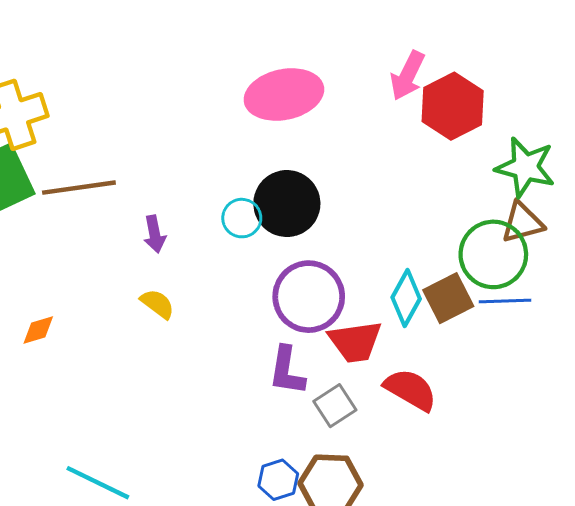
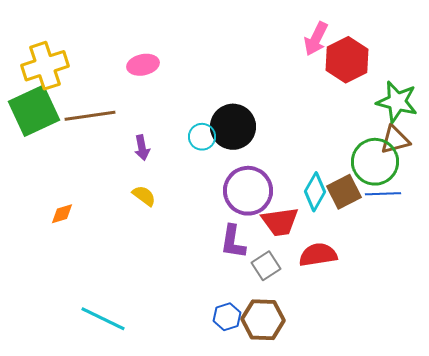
pink ellipse: (284, 95) -> (143, 65), moved, size x0.6
red semicircle: (410, 390) -> (318, 255), turned -39

